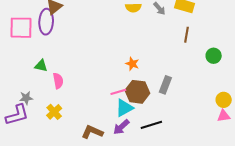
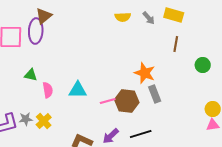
orange star: (132, 64) -> (145, 73), moved, size x1.5
gray rectangle: (165, 85) -> (155, 94), turned -42
gray star: (26, 98) -> (26, 119), moved
cyan triangle: (124, 108) -> (78, 90), moved, turned 30

